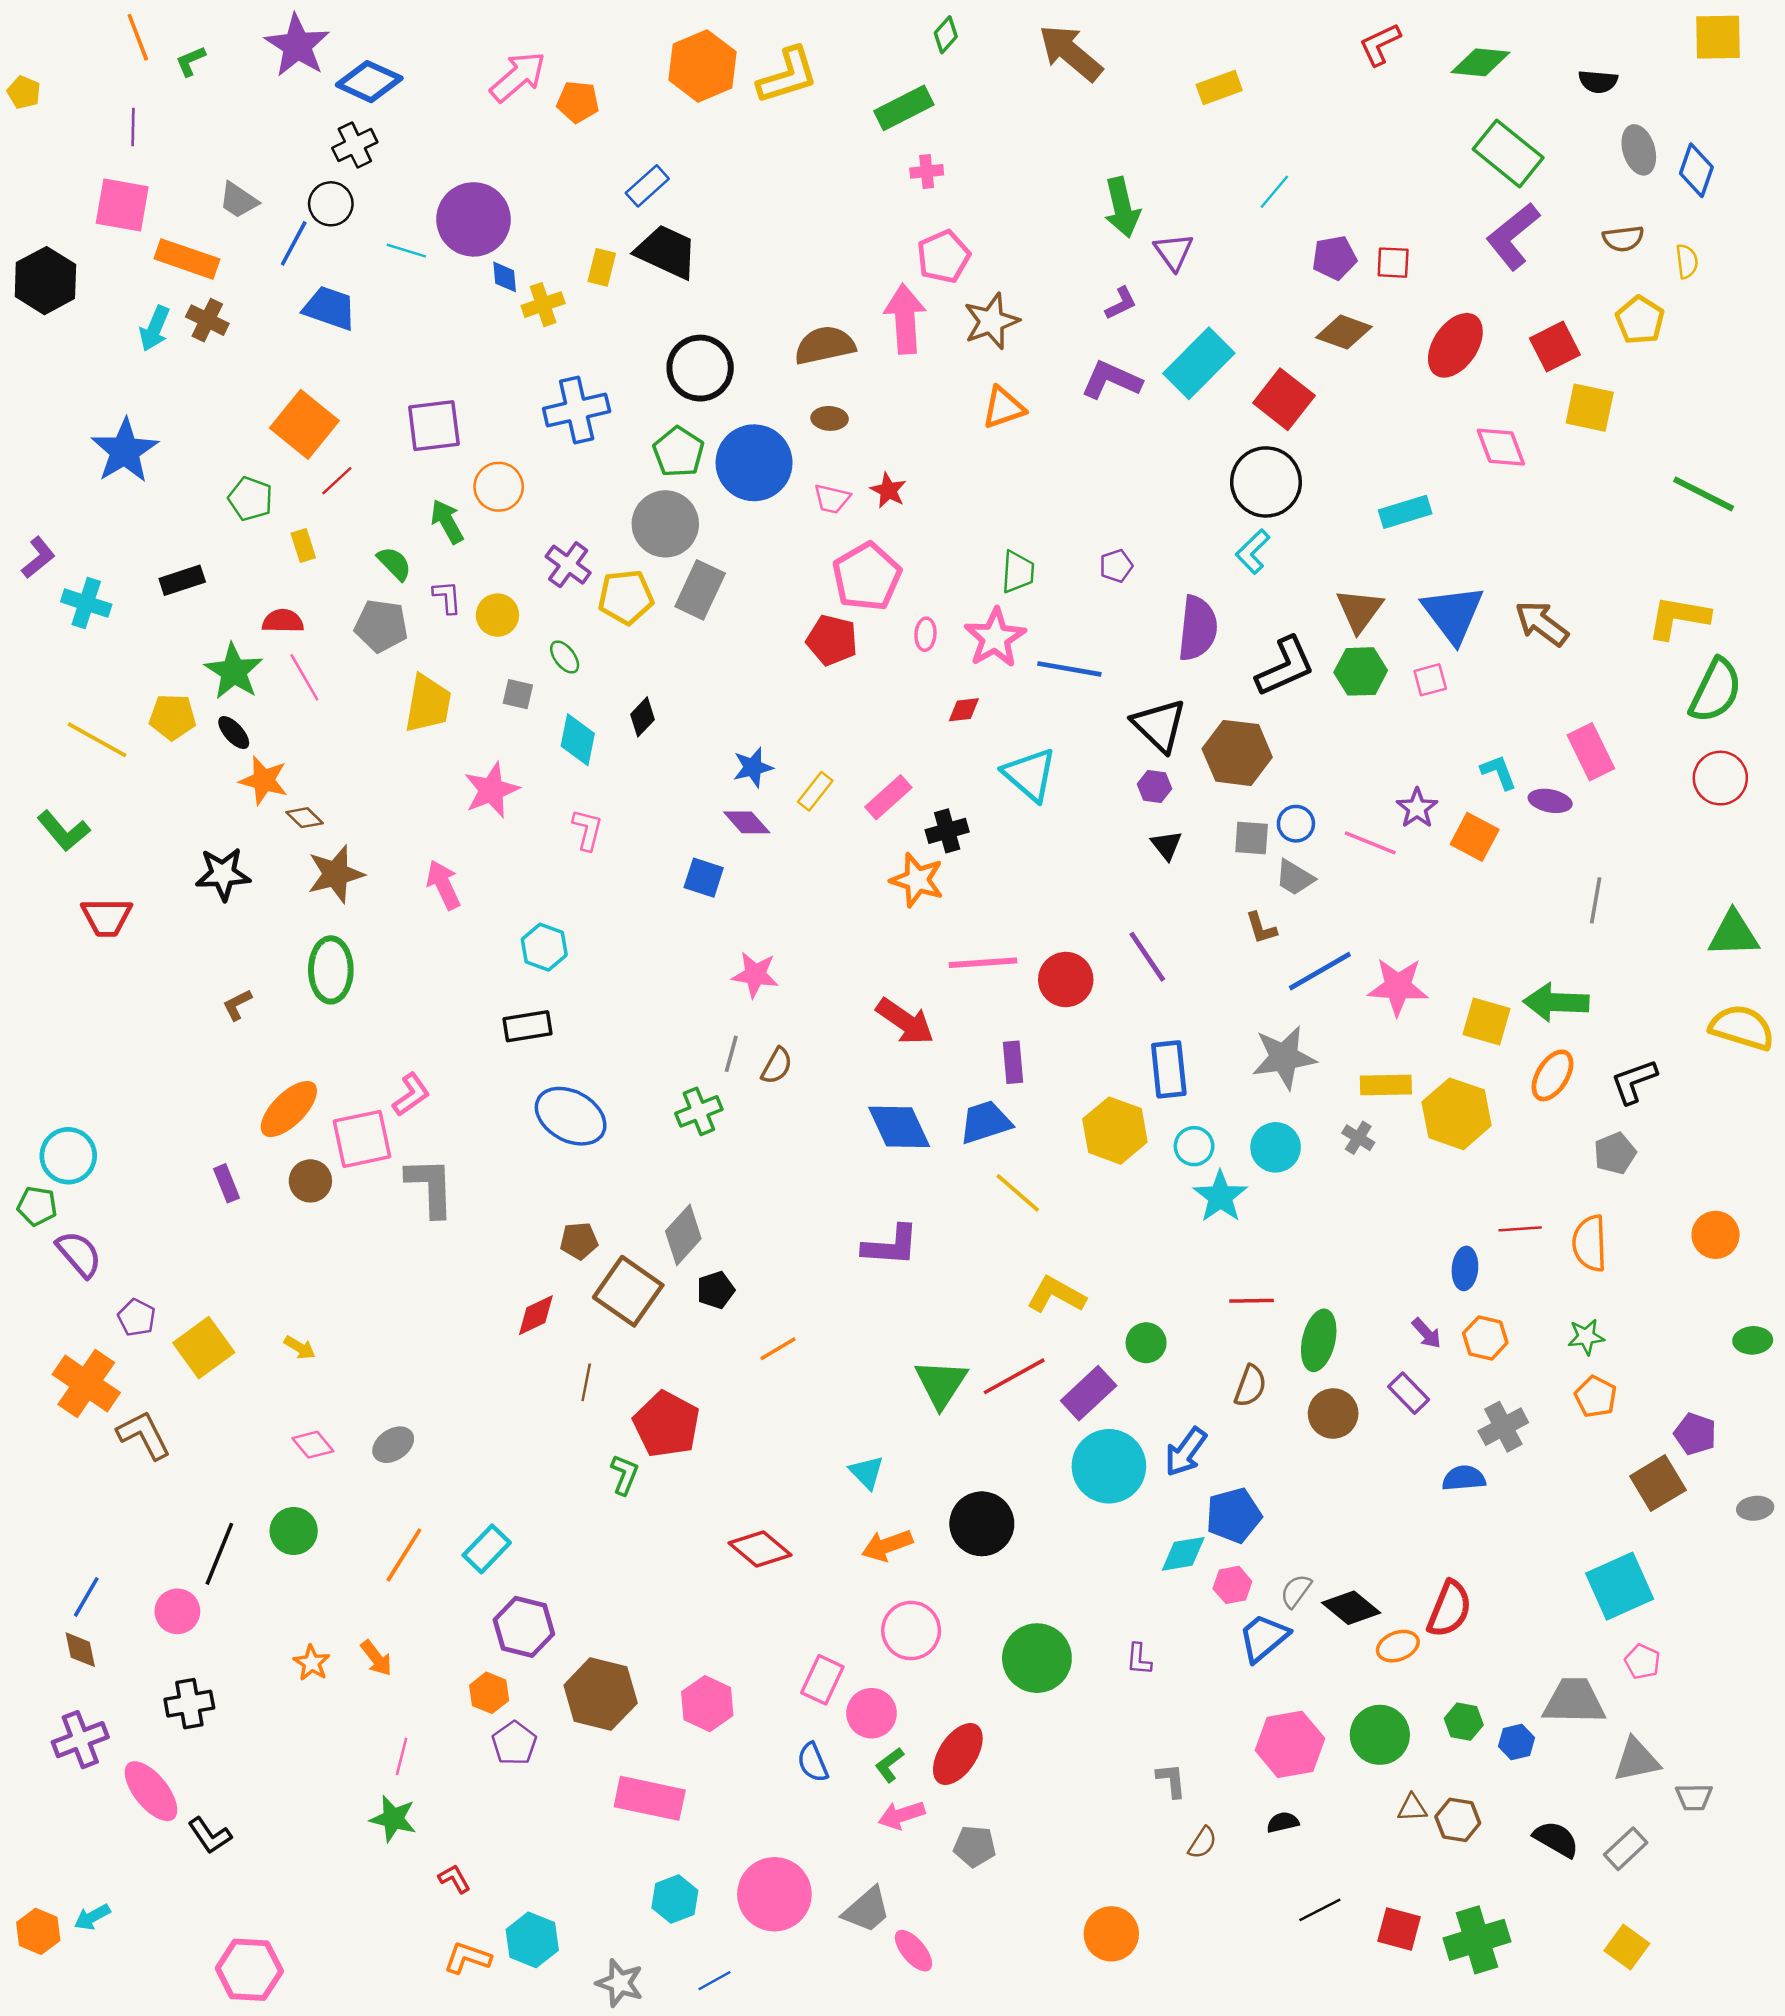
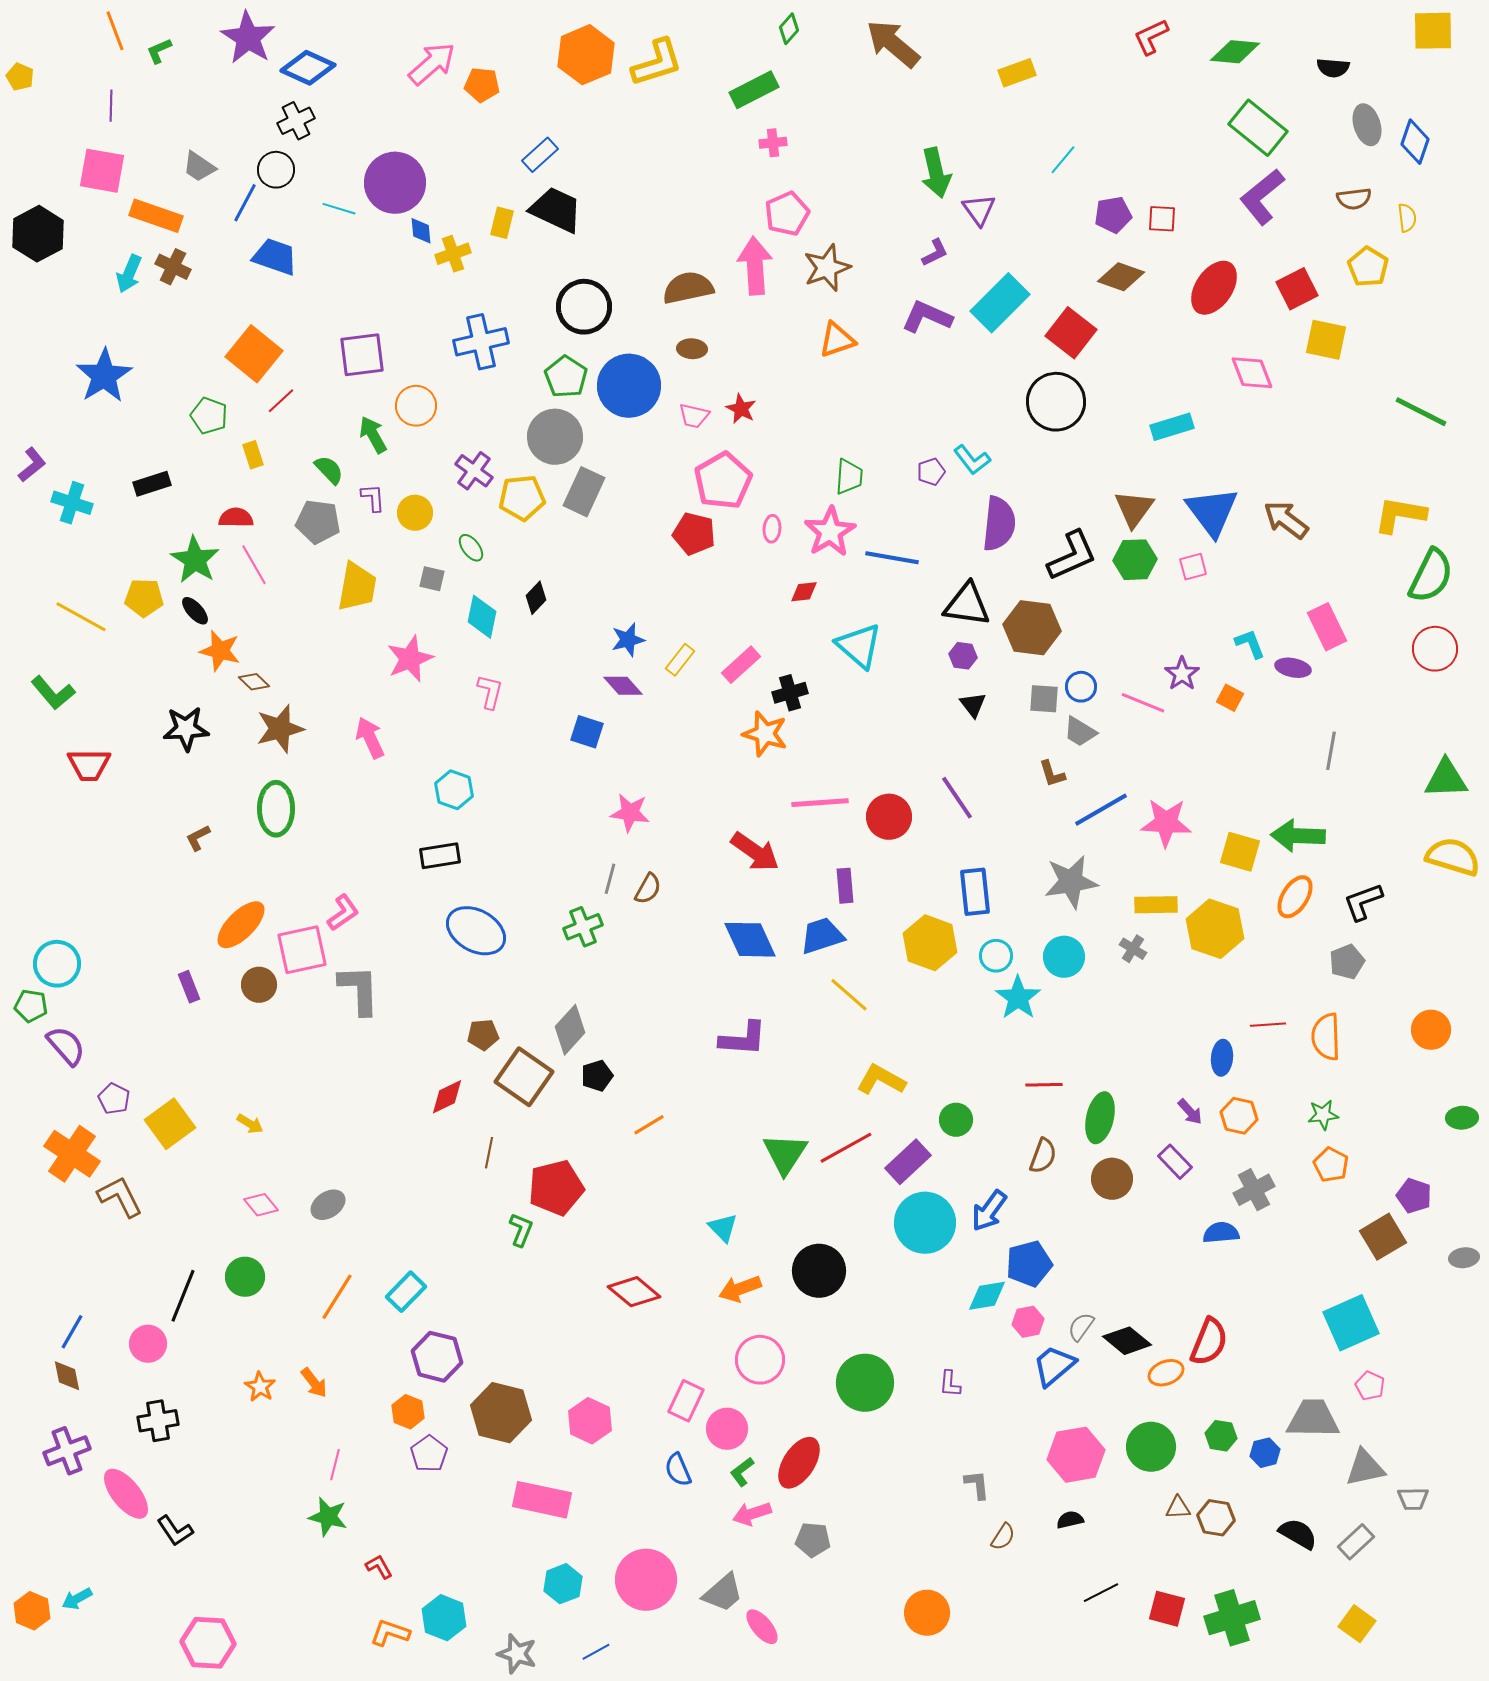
cyan L-shape: (1253, 551) -> (972, 460), moved, turned -84
black triangle: (1159, 725) -> (967, 605), turned -36
orange square: (1475, 837) -> (1230, 698), size x0.7
red pentagon: (667, 1424) -> (556, 1188), turned 30

